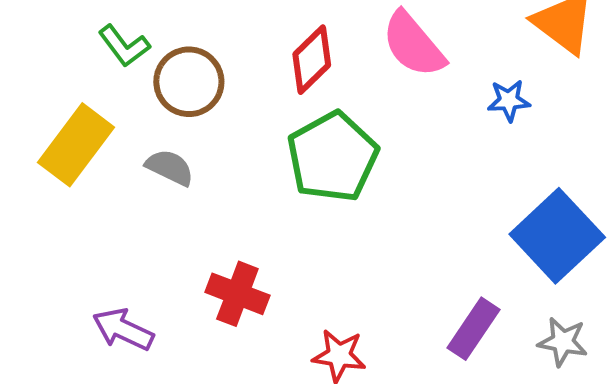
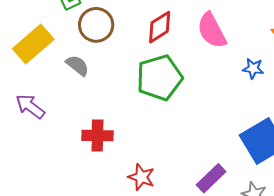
red cross: (237, 294) -> (97, 136), turned -32
purple arrow: (123, 329) -> (30, 106), moved

